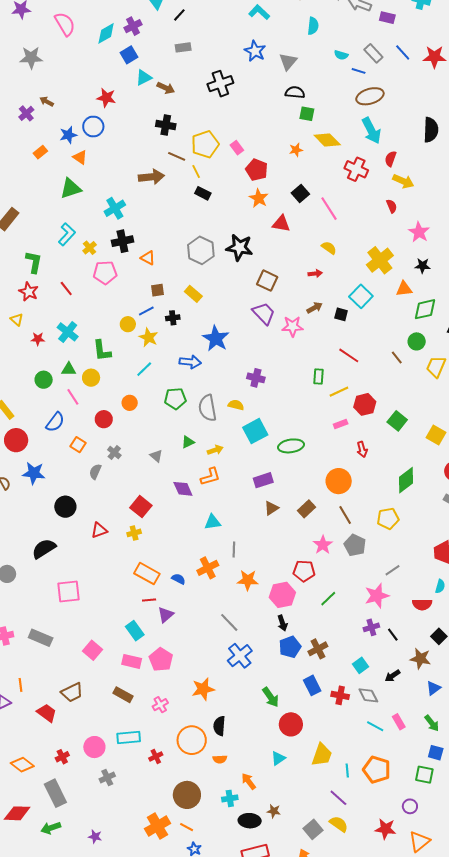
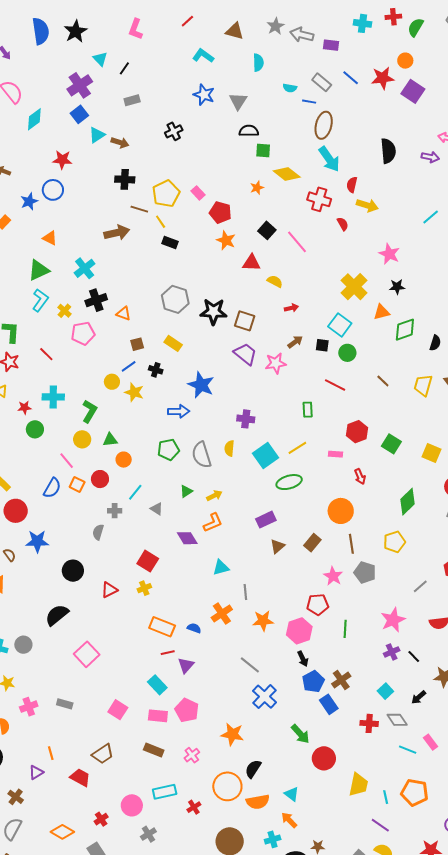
purple cross: (133, 26) -> (80, 85), size x1.4
cyan diamond: (106, 33) -> (34, 119), moved
black cross: (220, 84) -> (174, 131), size x0.7
brown ellipse: (370, 96) -> (324, 125), turned -52
orange triangle: (80, 157) -> (50, 238), moved
green triangle: (71, 188) -> (39, 270), moved
red semicircle: (392, 206) -> (343, 224), moved
black star: (239, 247) -> (214, 312), moved
yellow semicircle: (329, 248) -> (275, 281), moved
black cross: (173, 318) -> (156, 370), turned 32
cyan cross: (68, 332) -> (53, 397), turned -30
green circle: (417, 341) -> (347, 353), moved
green L-shape: (102, 351) -> (90, 411), turned -135
green triangle: (69, 369) -> (110, 440), moved
cyan line: (144, 369) -> (135, 492), moved
green circle: (44, 380) -> (35, 429), moved
yellow line: (339, 392) -> (297, 448), moved
yellow semicircle: (236, 405) -> (229, 448), turned -91
pink rectangle: (341, 424) -> (336, 454), turned 32
cyan square: (255, 431) -> (266, 456), moved
orange square: (78, 445) -> (77, 484), moved
gray cross: (114, 452) -> (115, 511), turned -32
brown line: (345, 515) -> (351, 544), turned 30
gray line: (393, 570) -> (420, 586), moved
pink square: (69, 591) -> (87, 654), turned -30
green line: (328, 599) -> (345, 629), turned -36
gray rectangle: (41, 638) -> (65, 704), size x0.7
blue rectangle: (312, 685) -> (329, 704), moved
orange star: (203, 689) -> (232, 734), turned 30
black semicircle: (219, 726) -> (253, 769), turned 36
cyan triangle: (278, 758) -> (292, 794), moved, turned -42
orange semicircle: (220, 759) -> (258, 802), size x1.6

